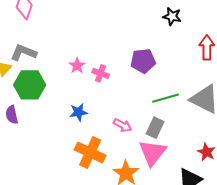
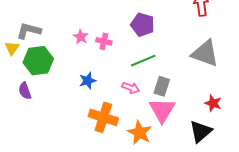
purple pentagon: (143, 61) -> (143, 25), turned 30
green line: (166, 98) -> (143, 61), moved

